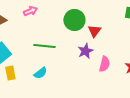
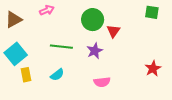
purple star: (85, 51) -> (95, 51), moved
pink semicircle: (104, 64) -> (102, 82), moved, turned 70

